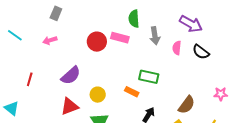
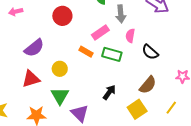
pink rectangle: (120, 38) -> (100, 33), moved, turned -54
pink semicircle: (177, 48) -> (130, 36), moved
black semicircle: (201, 52) -> (150, 52), moved
orange rectangle: (132, 92) -> (86, 52), moved

